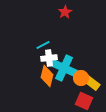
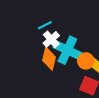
white cross: (49, 58) -> (51, 39), turned -35

